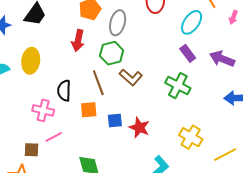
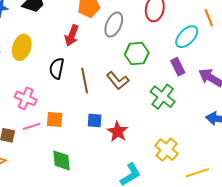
green hexagon: (112, 53) -> (137, 54), moved
black semicircle: (64, 91) -> (57, 68), moved
orange square: (89, 110) -> (55, 119), moved

